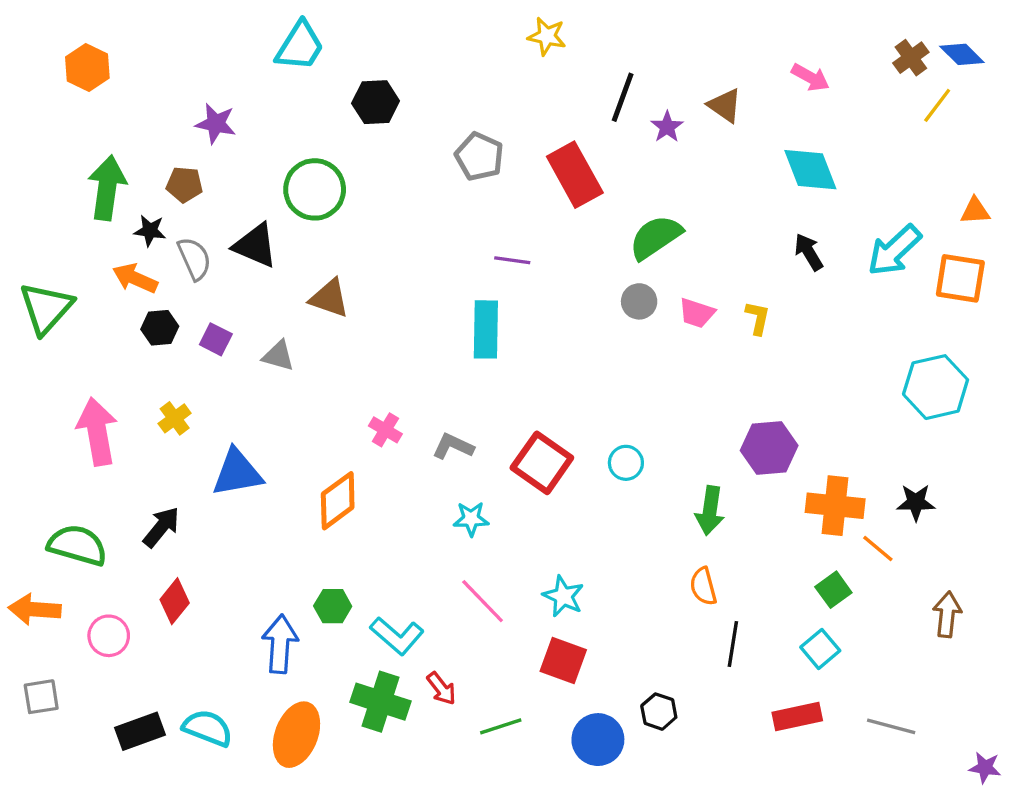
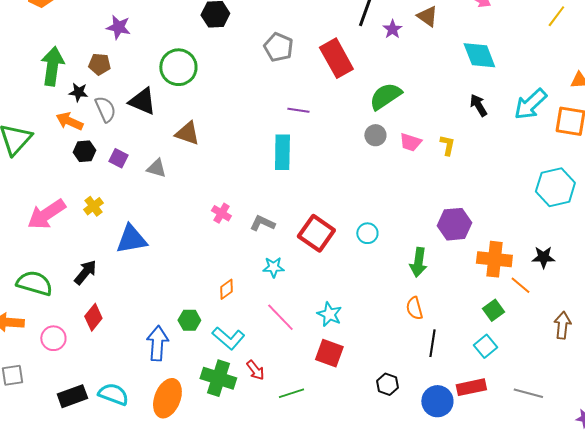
pink arrow: (97, 432) -> (46, 214), turned -114
orange diamond: (338, 501) -> (226, 289), moved, size x0.6
blue circle: (598, 740) -> (437, 401), moved

